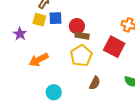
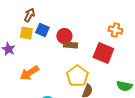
blue square: (56, 18) -> (42, 30), turned 32
yellow pentagon: (81, 56) -> (77, 76), moved

